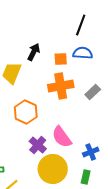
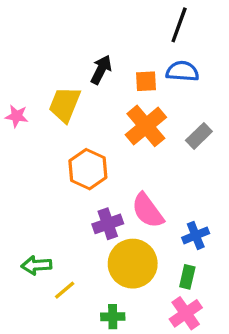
orange cross: (61, 86) -> (146, 126), turned -30
purple cross: (38, 145) -> (108, 224), turned 30

